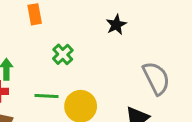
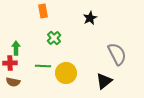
orange rectangle: (35, 14) -> (43, 11), moved

